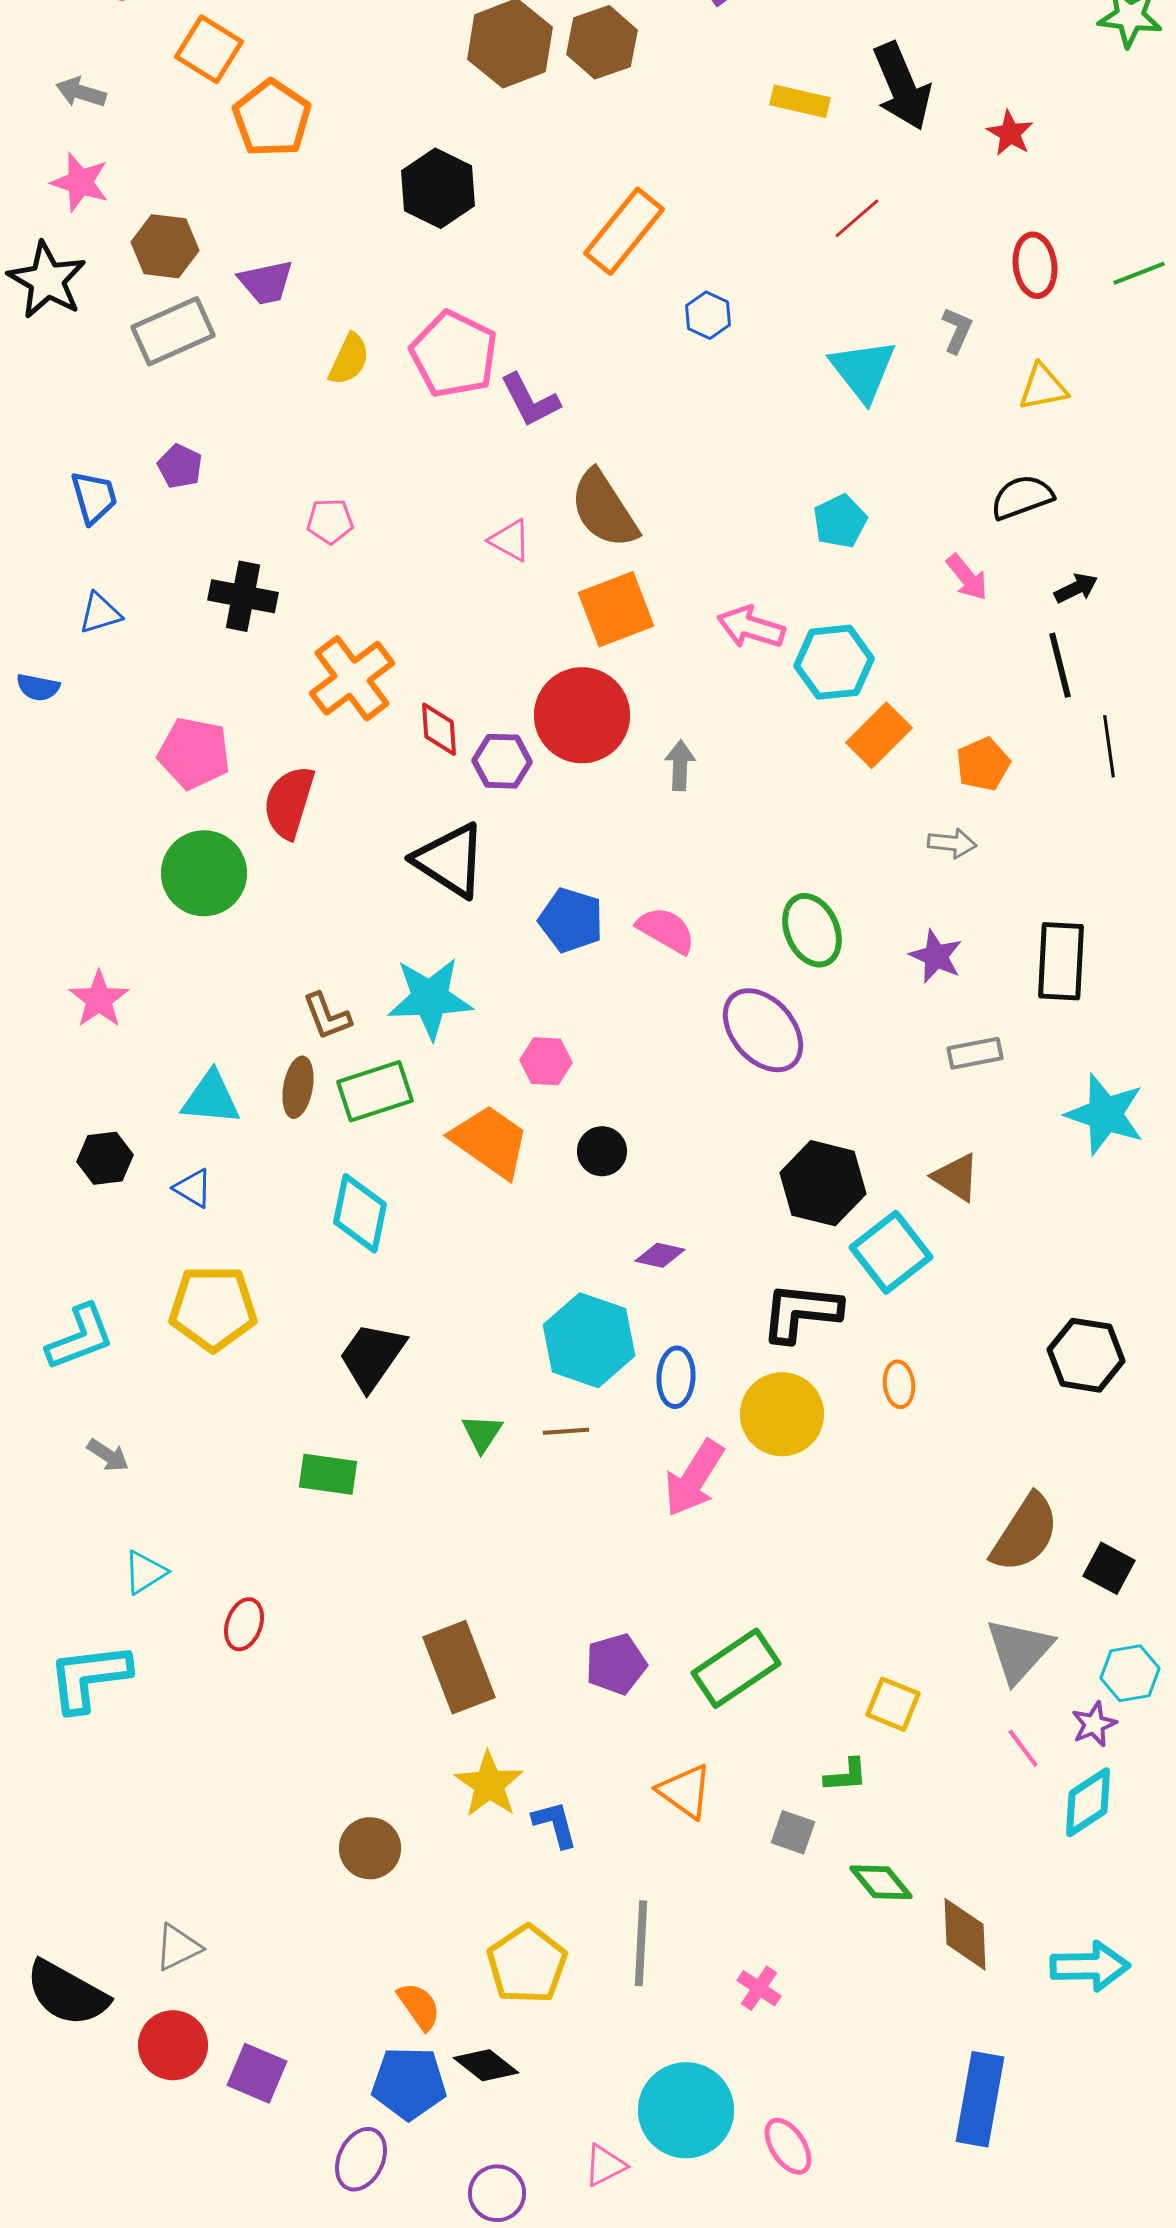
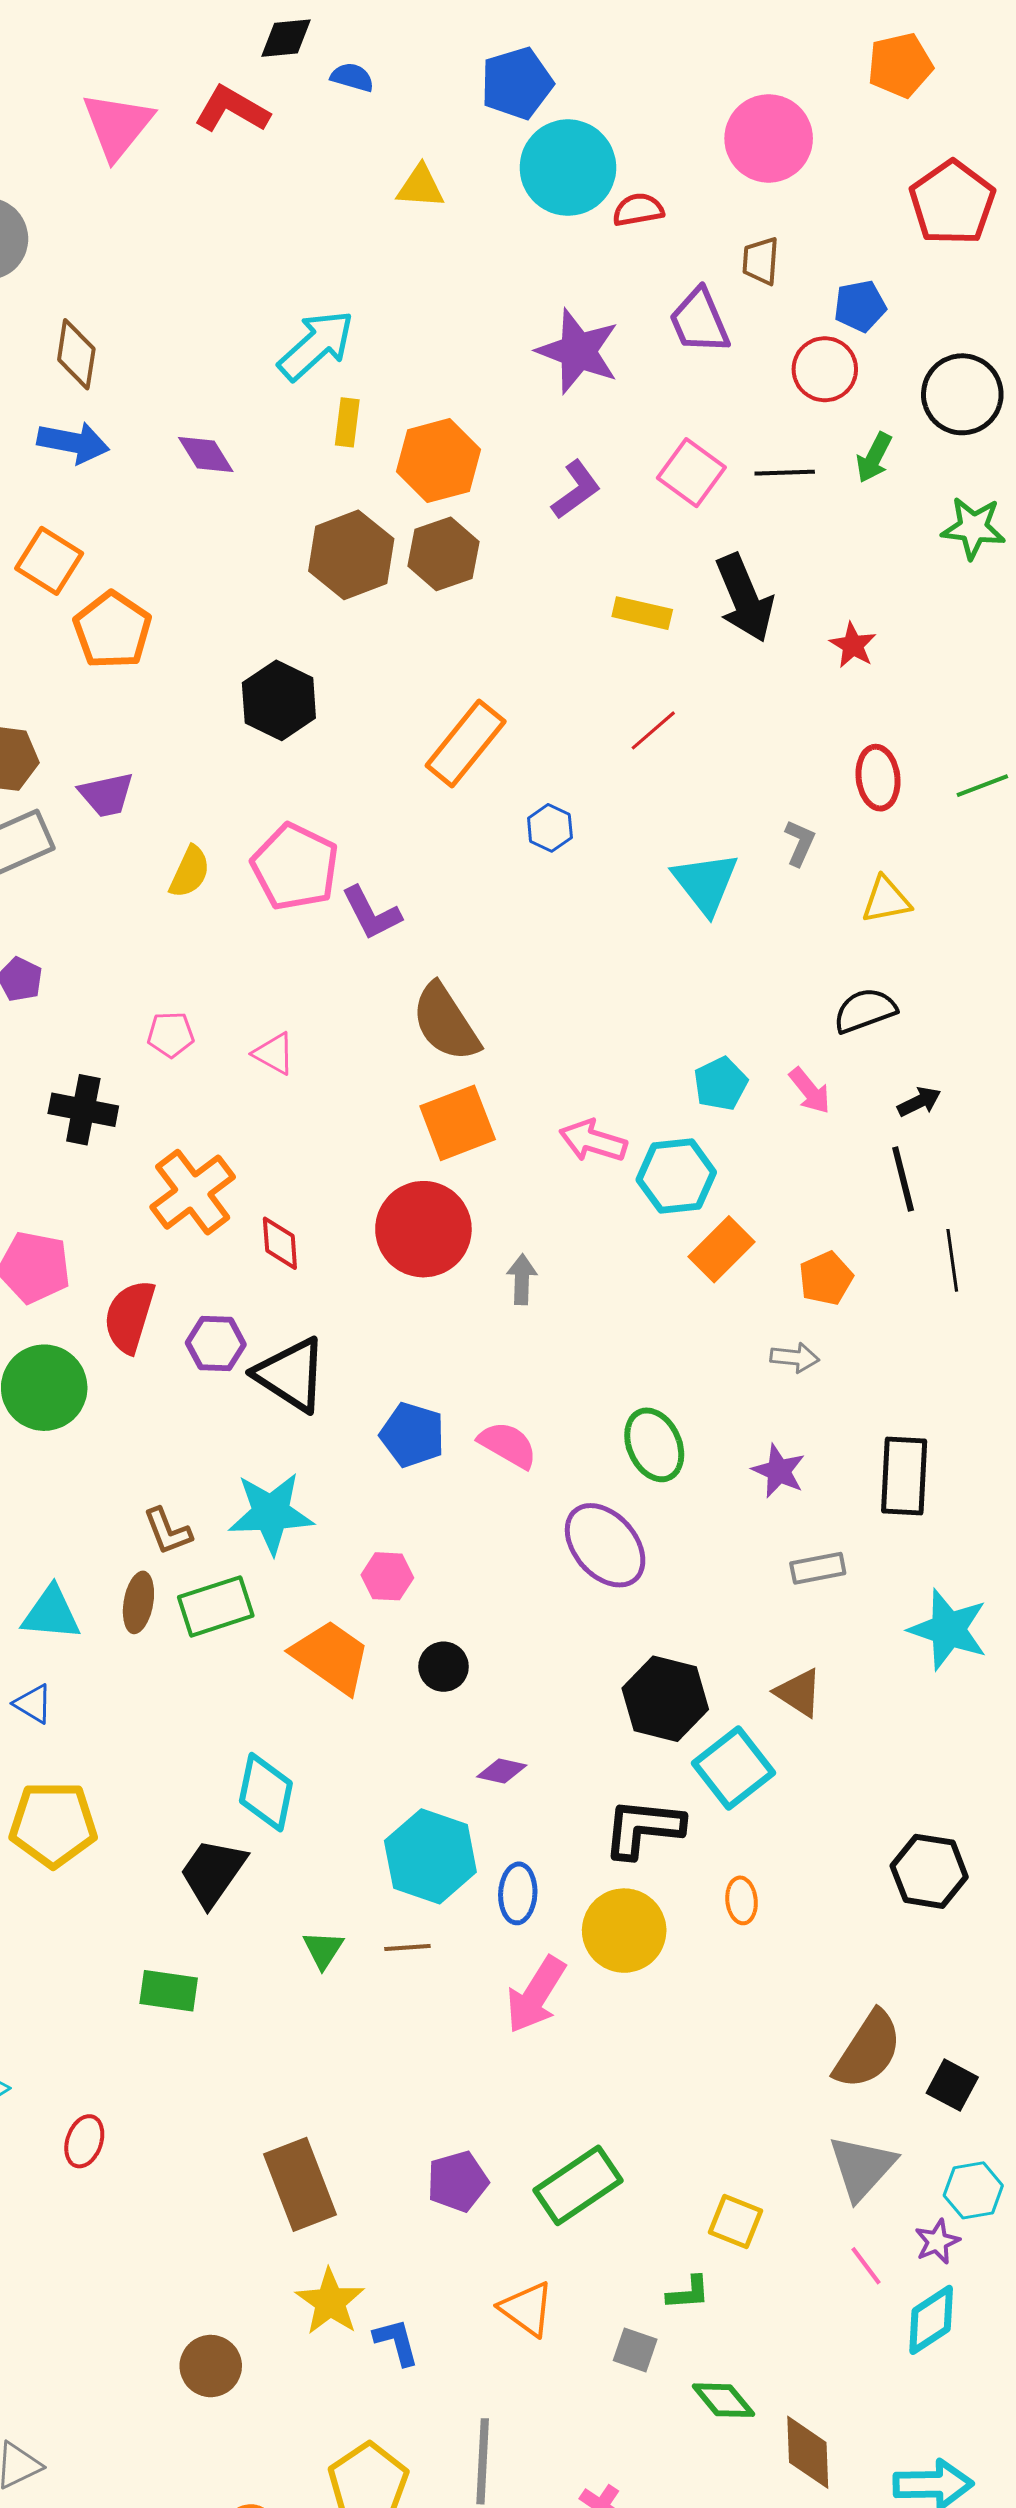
red line: (857, 218) -> (653, 730), moved
cyan pentagon: (840, 521) -> (720, 1084), moved
pink triangle: (510, 540) -> (274, 1054), moved
purple hexagon: (502, 761) -> (216, 1344), moved
cyan diamond: (360, 1213) -> (266, 1792), moved

